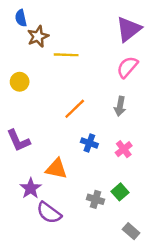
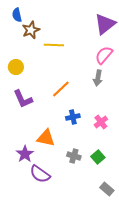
gray arrow: (120, 106) -> (98, 78), moved
purple L-shape: (18, 141) -> (23, 99), moved
blue cross: (89, 143) -> (73, 117), turned -32
gray cross: (96, 199) -> (74, 156), moved

